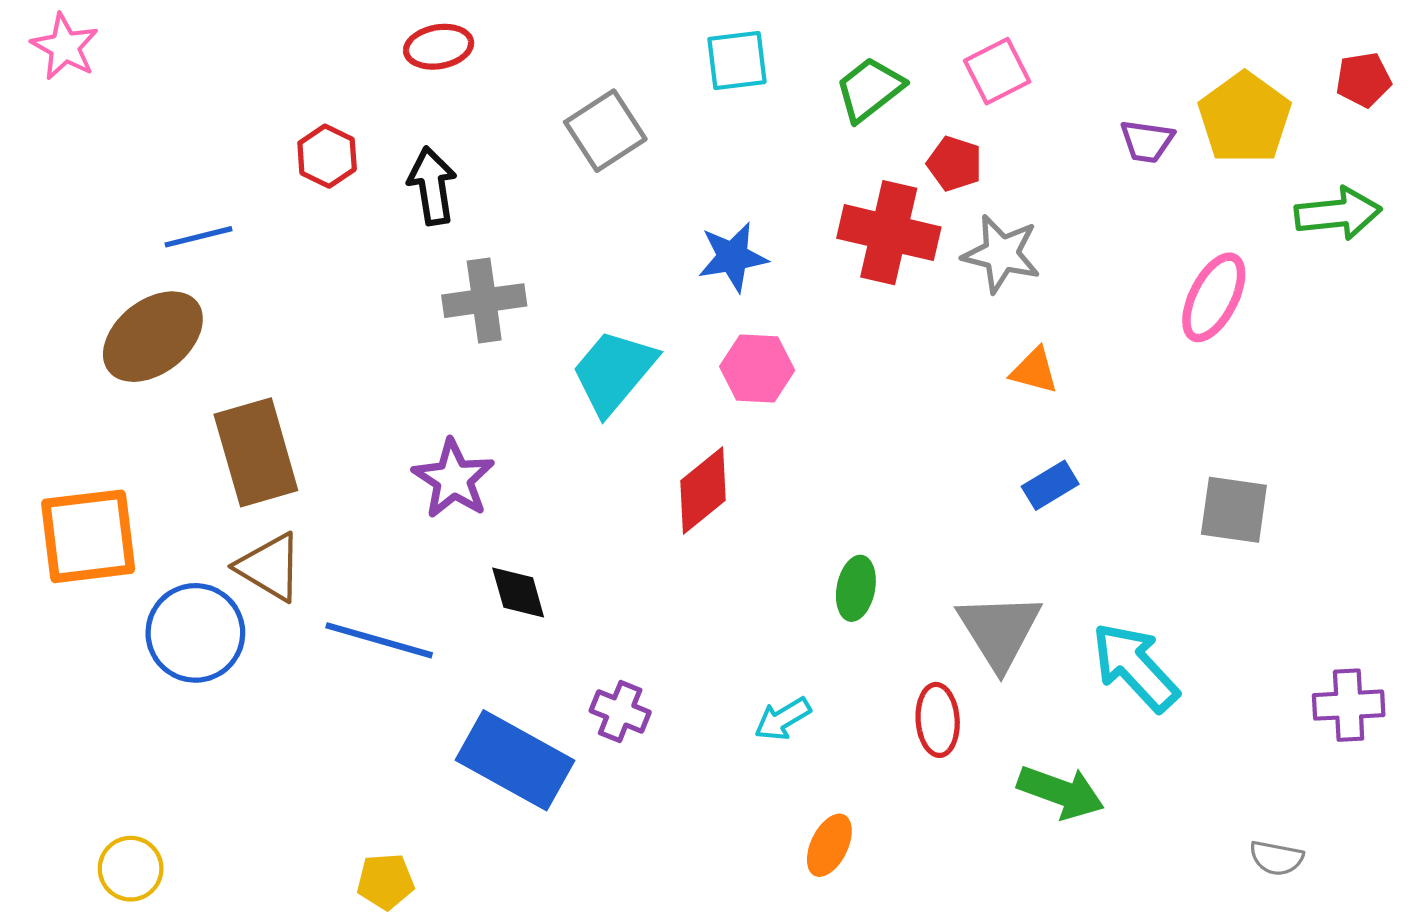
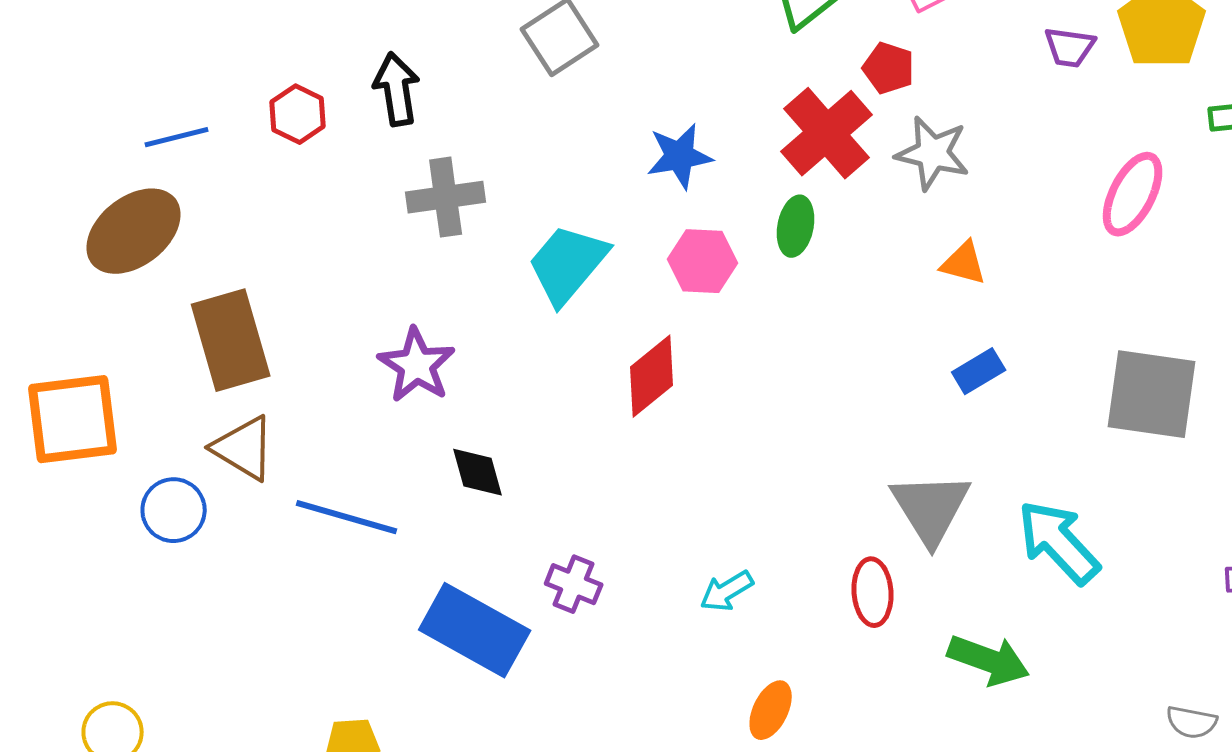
red hexagon: (327, 156) -> (298, 114), moved
red cross: (889, 233) -> (827, 133), turned 36
gray square: (1234, 510) -> (1152, 394), size x1.4
green ellipse: (856, 588) -> (796, 226), moved
blue circle: (195, 633) -> (174, 510), size x0.7

